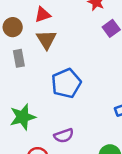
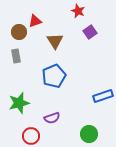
brown circle: (13, 27) -> (19, 32), moved
brown triangle: (46, 40) -> (55, 41), moved

